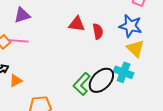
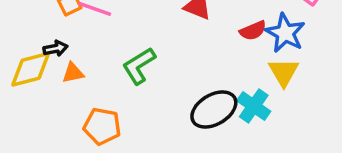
red semicircle: (98, 31) -> (253, 31), moved, turned 63
green L-shape: (82, 84) -> (139, 66), moved

